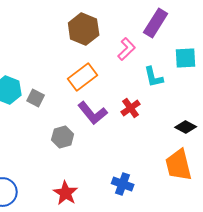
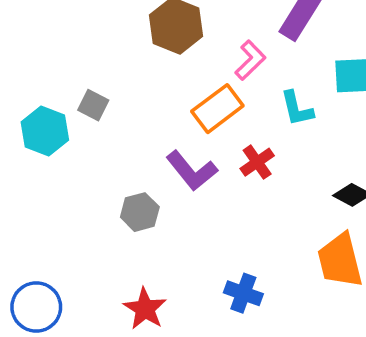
orange rectangle: (83, 77) -> (217, 109), moved
gray square: (36, 98) -> (93, 105), moved

